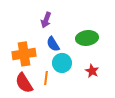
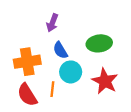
red star: (92, 71) -> (105, 81), size x1.6

